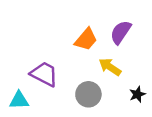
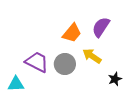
gray circle: (88, 94) -> (65, 64), moved

